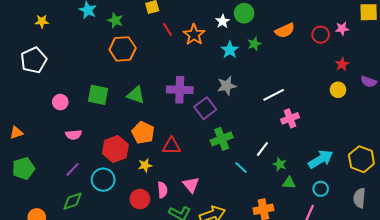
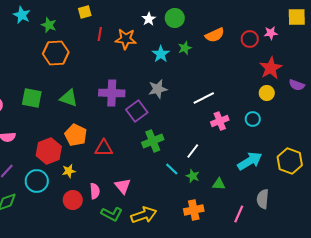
white star: (223, 21) -> (149, 19), moved
red line: (167, 30) -> (100, 34), turned 40
orange star: (194, 35) -> (126, 39), turned -30
red star: (342, 64) -> (271, 68), size x1.6
green star: (280, 164) -> (193, 176), moved
yellow star: (145, 165) -> (69, 171), moved
cyan circle: (321, 189) -> (253, 119), moved
gray semicircle: (359, 198) -> (263, 199), moved

